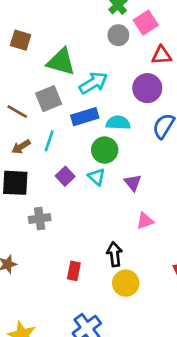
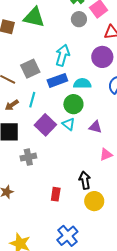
green triangle: (61, 62) -> (34, 17), moved
cyan arrow: (93, 83) -> (63, 55), turned -40
purple square: (65, 176) -> (45, 125), size x1.5
purple triangle: (133, 183) -> (95, 127), turned -32

